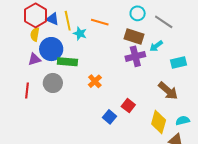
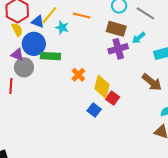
blue triangle: (53, 19) -> (38, 22), moved
yellow line: (68, 21) -> (49, 15), turned 54
yellow semicircle: (35, 34) -> (17, 30), turned 144
purple triangle: (34, 59) -> (17, 55), turned 40
gray circle: (53, 83) -> (24, 67), moved
yellow diamond: (159, 122) -> (102, 87), moved

